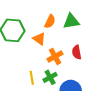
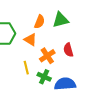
green cross: (50, 77) -> (44, 77), turned -32
yellow line: (32, 78) -> (26, 68), moved

